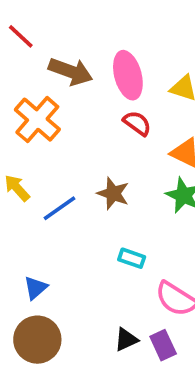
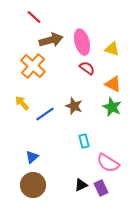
red line: (21, 36) -> (34, 17), moved
brown arrow: (71, 71) -> (51, 40), turned -35
cyan rectangle: (132, 258) -> (84, 141), turned 56

